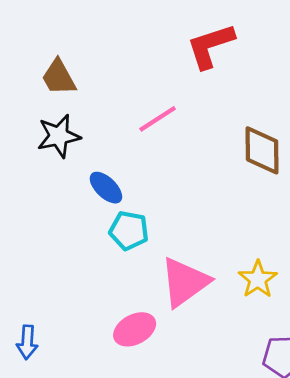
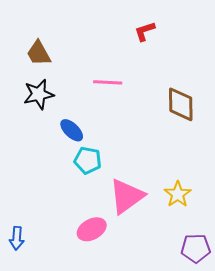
red L-shape: (210, 46) -> (145, 31), size x0.6
pink line: (158, 119) -> (108, 82), turned 36

